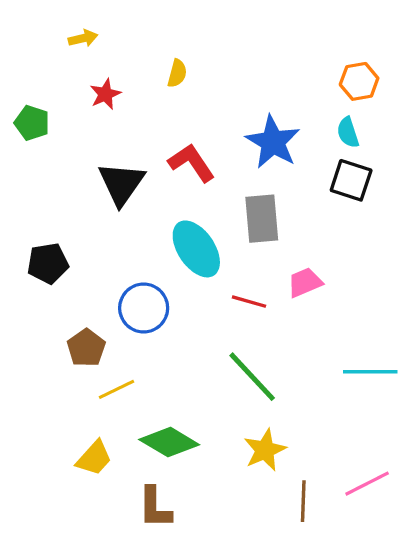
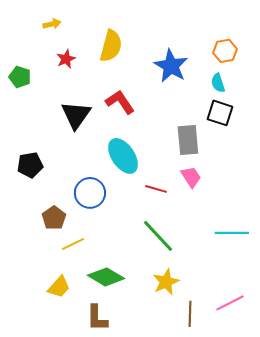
yellow semicircle: (177, 73) -> (111, 46), size x1.8
blue star: (273, 142) -> (171, 66), moved
gray rectangle: (262, 219) -> (188, 140), moved
pink trapezoid: (305, 282) -> (191, 177), turned 80

